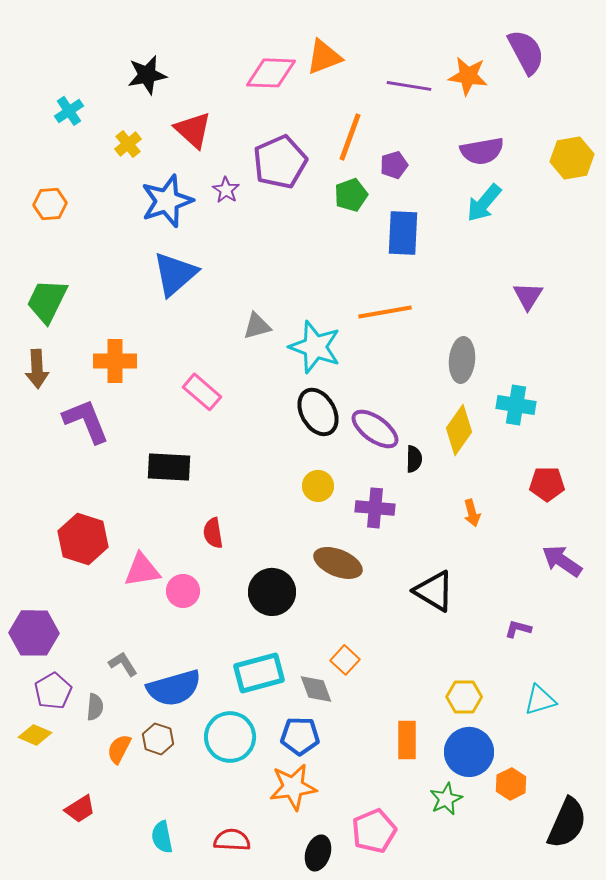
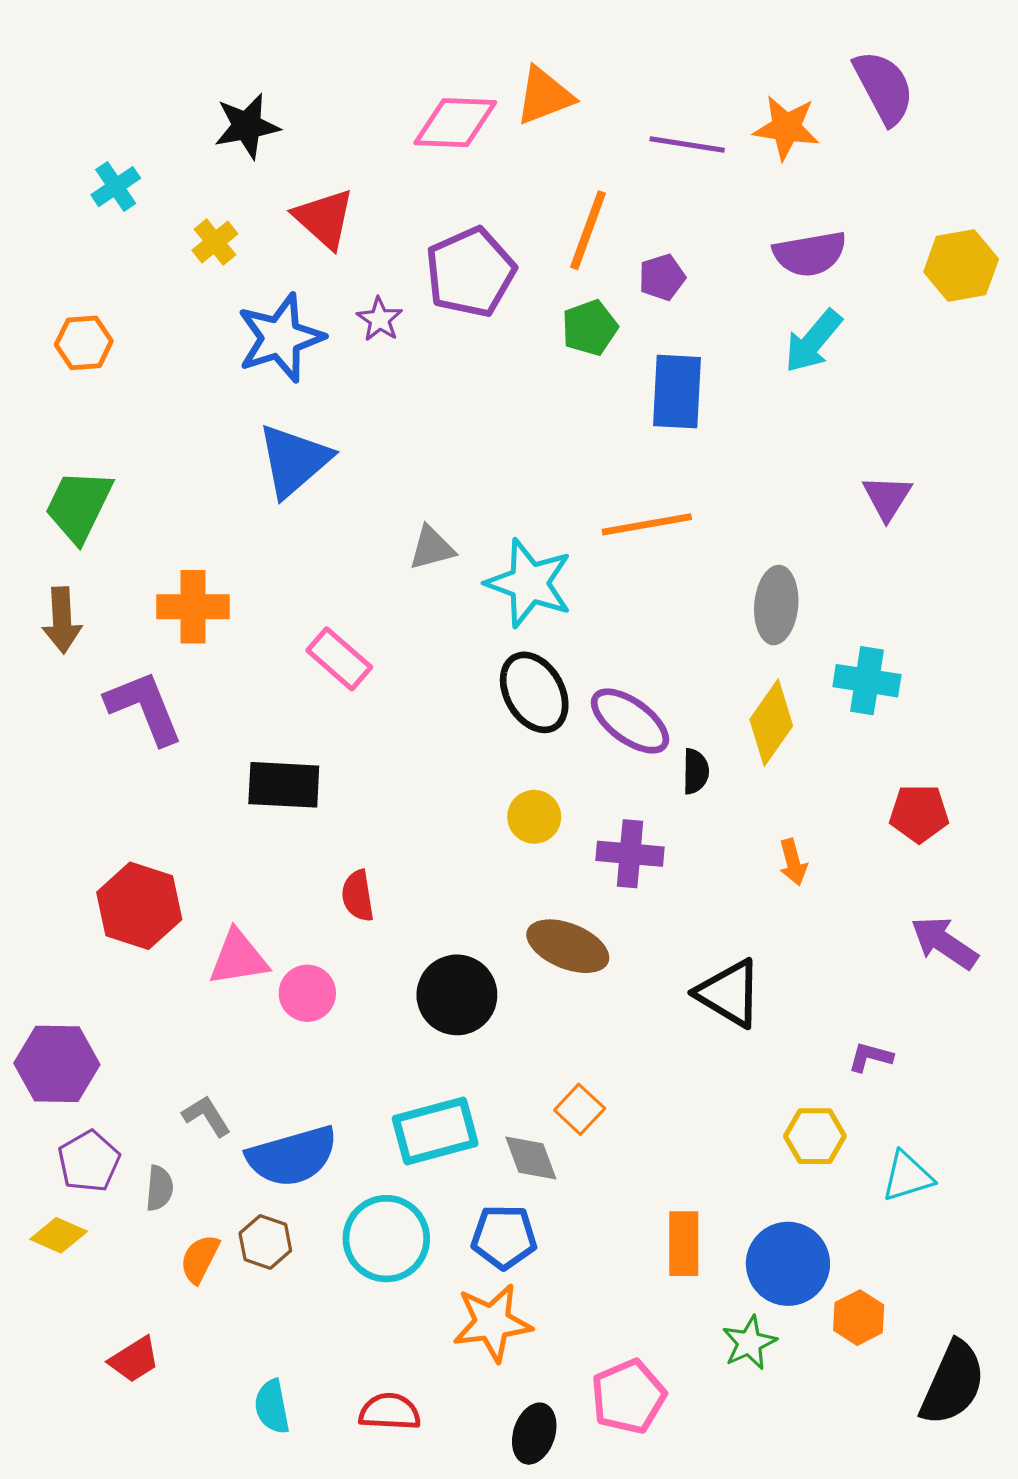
yellow hexagon: (464, 697) -> (815, 1136), moved

